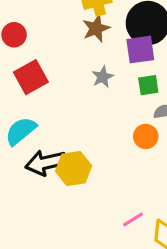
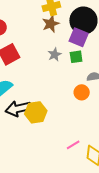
purple square: (140, 50) -> (79, 37), turned 30
green square: (148, 85) -> (76, 57), moved

